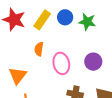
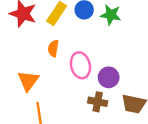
purple circle: (93, 62) -> (109, 77), moved

